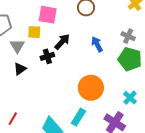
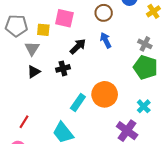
yellow square: (34, 32) -> (43, 30), moved
blue arrow: (97, 44) -> (106, 40), moved
black cross: (47, 56) -> (63, 68), moved
cyan rectangle: (78, 117) -> (78, 102), moved

